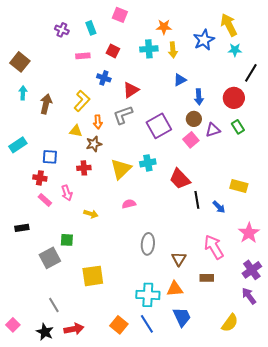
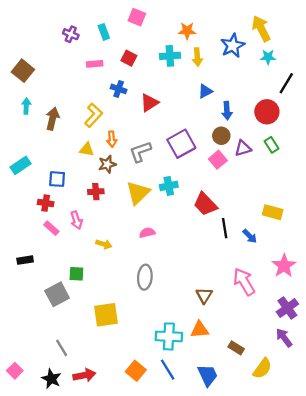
gray L-shape: (123, 115) -> (140, 152), moved
gray ellipse: (148, 244) -> (145, 277), moved
brown rectangle: (207, 278) -> (236, 348), moved, turned 32
blue trapezoid: (182, 317) -> (208, 375), moved

